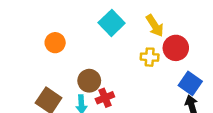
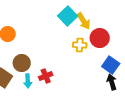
cyan square: (112, 23) -> (68, 16), moved
brown circle: (89, 81) -> (22, 63), moved

